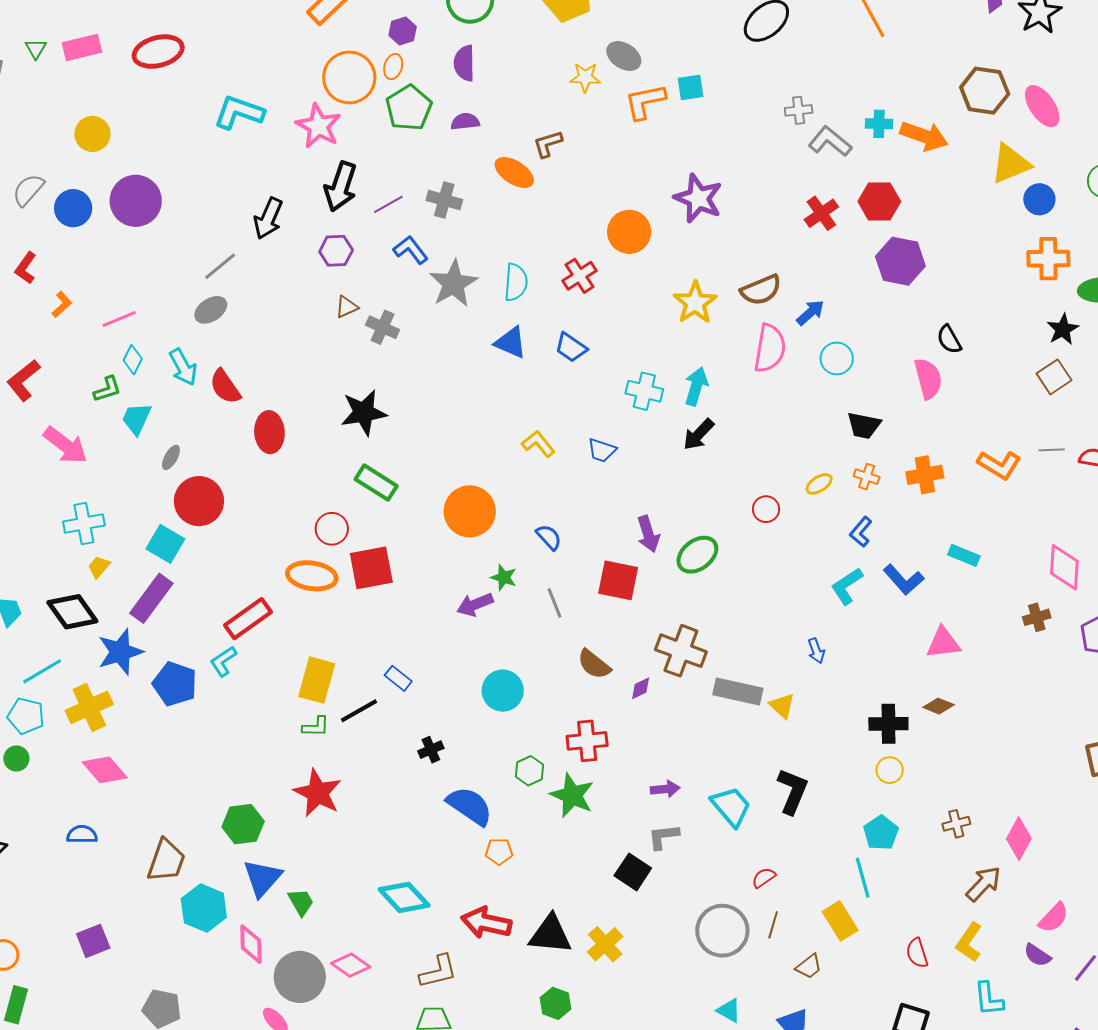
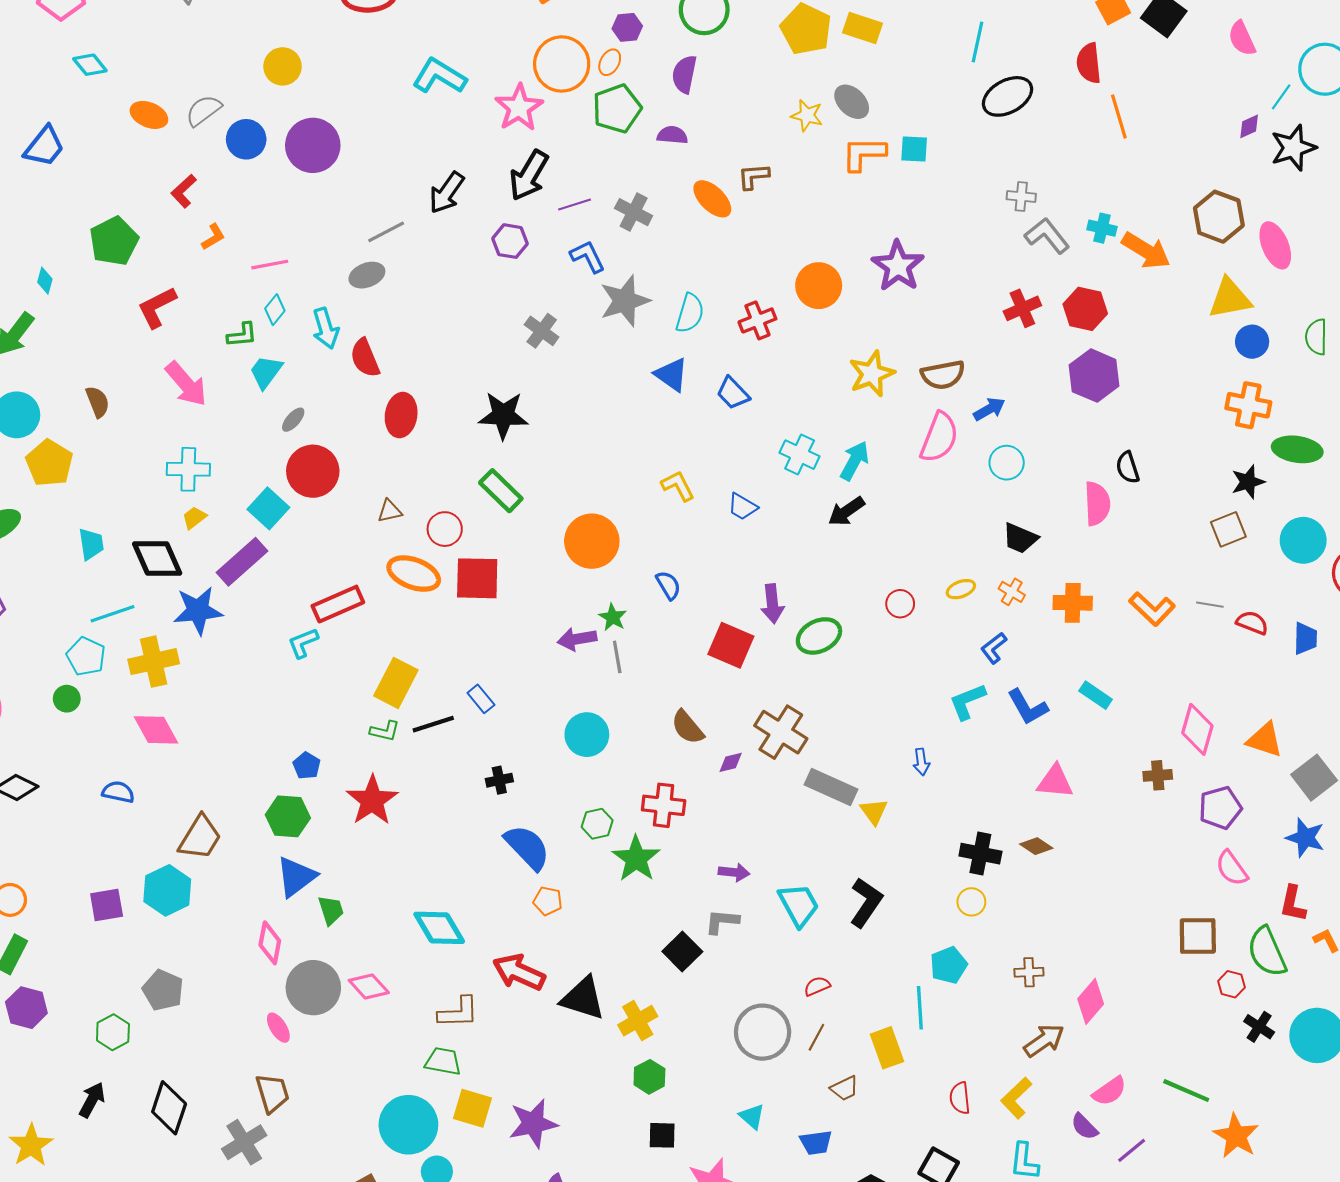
brown triangle: (347, 307) -> (390, 511), moved
gray line: (555, 603) -> (617, 657), moved
blue pentagon: (175, 684) -> (307, 766), moved, size x0.6
cyan hexagon: (204, 908) -> (167, 890), moved
green hexagon: (556, 1003) -> (649, 1077), moved

